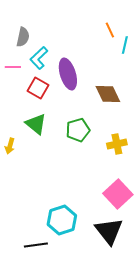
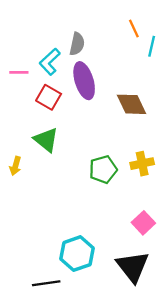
gray semicircle: (23, 37) -> (77, 44), moved
green pentagon: (78, 130) -> (103, 169), moved
pink square: (118, 194) -> (143, 223), size x0.7

